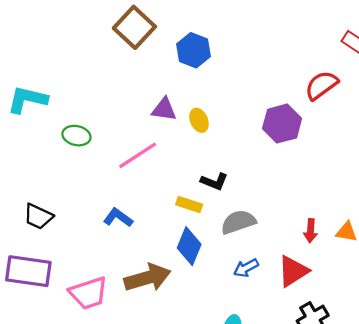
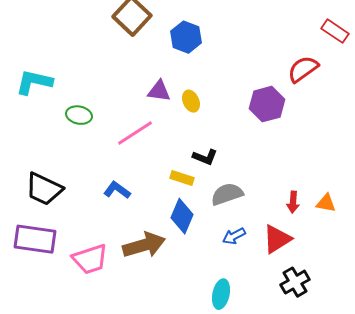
black trapezoid: (38, 217) -> (44, 189), size x1.4

